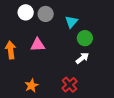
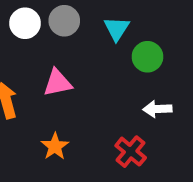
white arrow: (82, 58) -> (157, 109), moved, turned -136
orange star: (31, 86) -> (55, 146), moved

